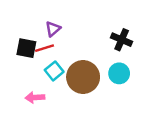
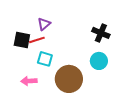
cyan square: (54, 71) -> (45, 59), turned -35
brown circle: (83, 77) -> (69, 79), moved

